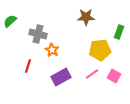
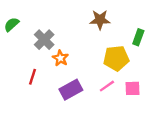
gray cross: (38, 34) -> (44, 40), turned 30
pink square: (114, 76) -> (133, 88), turned -32

